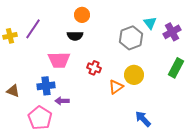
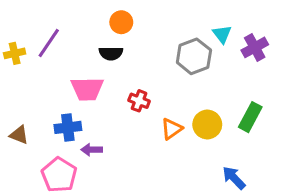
green rectangle: (176, 68) -> (250, 117), moved
yellow circle: (134, 75) -> (207, 125), moved
blue arrow: (143, 119) -> (234, 178), moved

